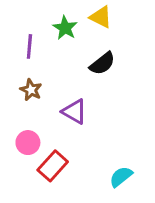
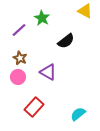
yellow triangle: (101, 17) -> (85, 11), moved
purple line: (29, 46) -> (19, 30), turned 42
pink circle: (28, 143) -> (18, 77), moved

